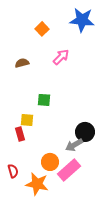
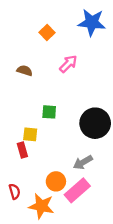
brown semicircle: (22, 63) -> (25, 71), turned 32
black circle: (85, 132) -> (95, 123), moved, size x1.4

